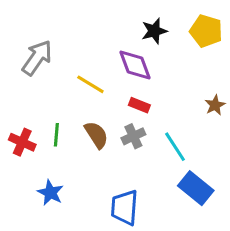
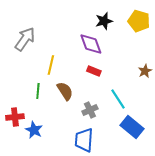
yellow line: (90, 84) -> (51, 65), moved, turned 72
gray cross: (133, 136) -> (90, 110), moved
red cross: (22, 142) -> (15, 117), moved, turned -30

